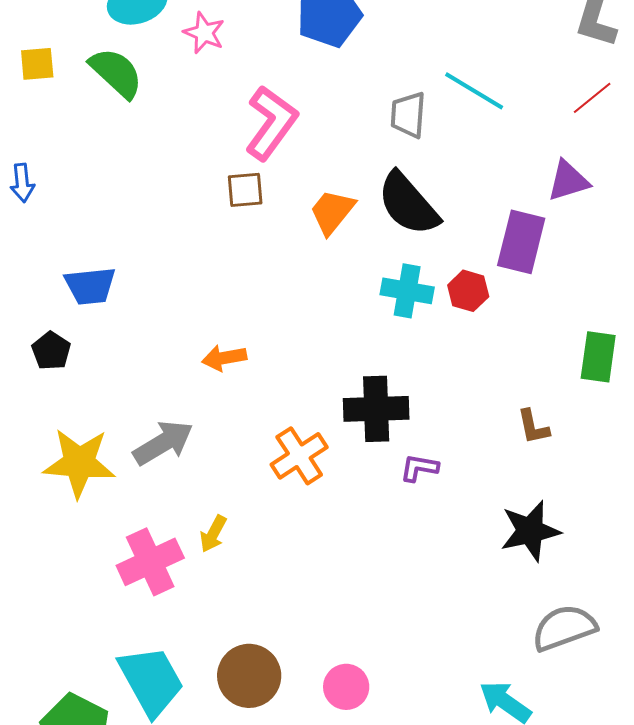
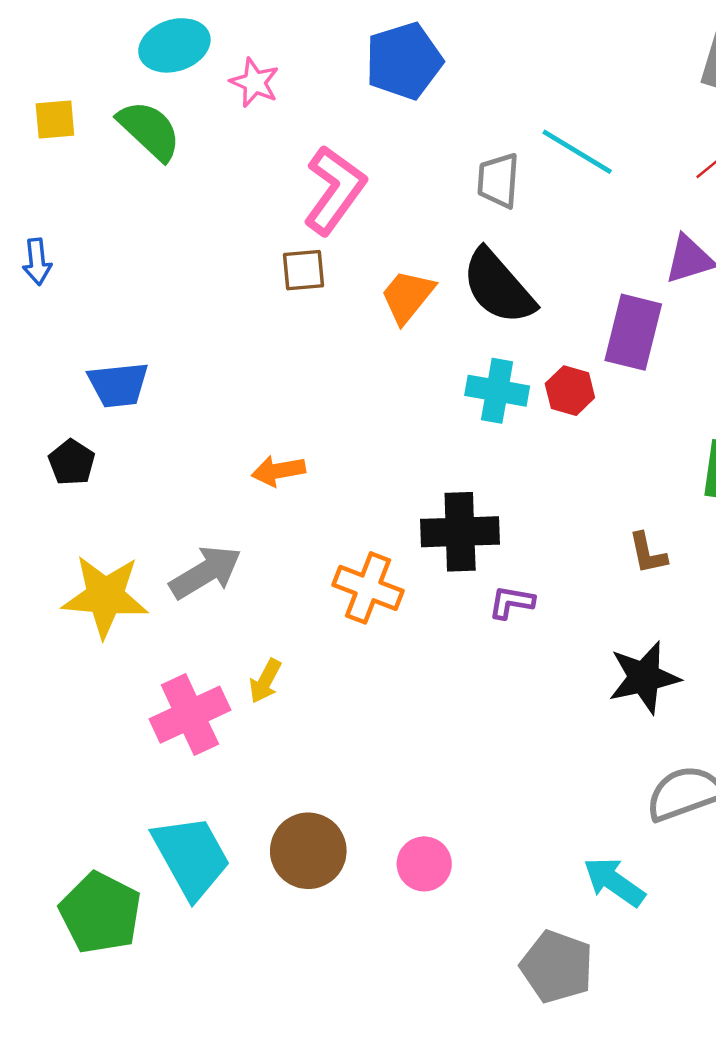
orange cross: (299, 456) -> (368, 588), turned -36

